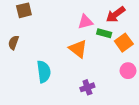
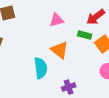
pink triangle: (85, 22) -> (57, 20), moved
cyan semicircle: (44, 72) -> (41, 68), moved

